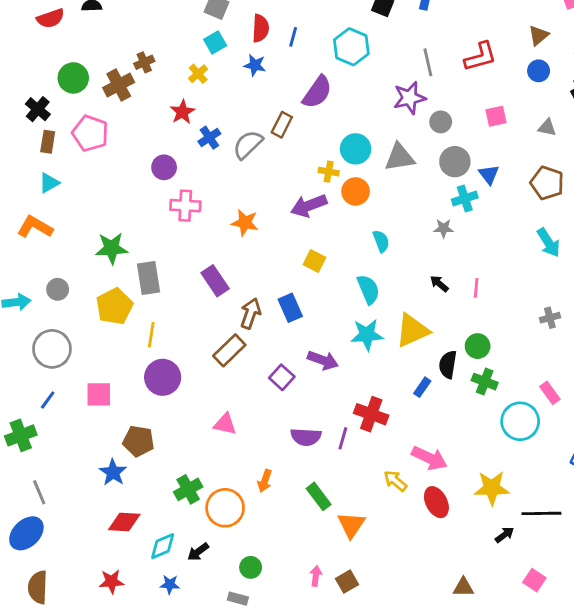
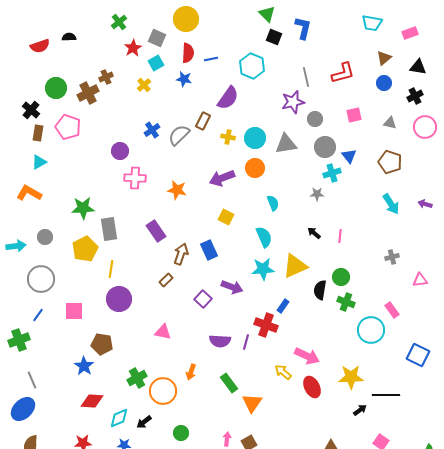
blue line: (293, 37) -> (211, 59), turned 64
red star: (182, 112) -> (133, 48), moved
yellow cross: (329, 172) -> (228, 137), moved
brown rectangle: (229, 350) -> (166, 280), size x0.6
blue rectangle: (422, 387) -> (283, 306), moved

